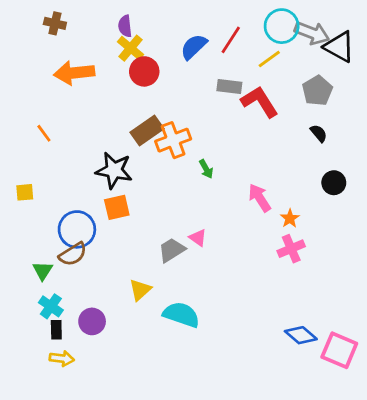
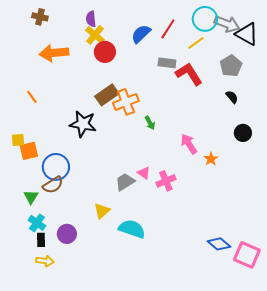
orange square: (117, 207) -> (29, 151), moved
pink cross: (291, 249) -> (166, 181), moved

